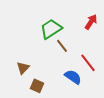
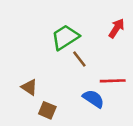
red line: (88, 63) -> (113, 81), turned -54
brown triangle: (23, 68) -> (29, 87), turned -40

